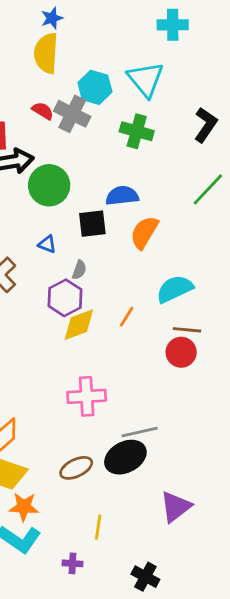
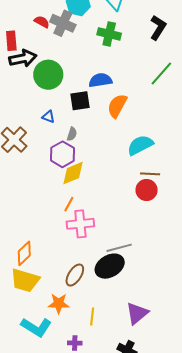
orange line: (127, 317) -> (69, 204), moved
brown ellipse: (76, 468) -> (75, 275), turned -30
orange star: (24, 507) -> (59, 303), moved
purple triangle: (176, 507) -> (137, 313), moved

